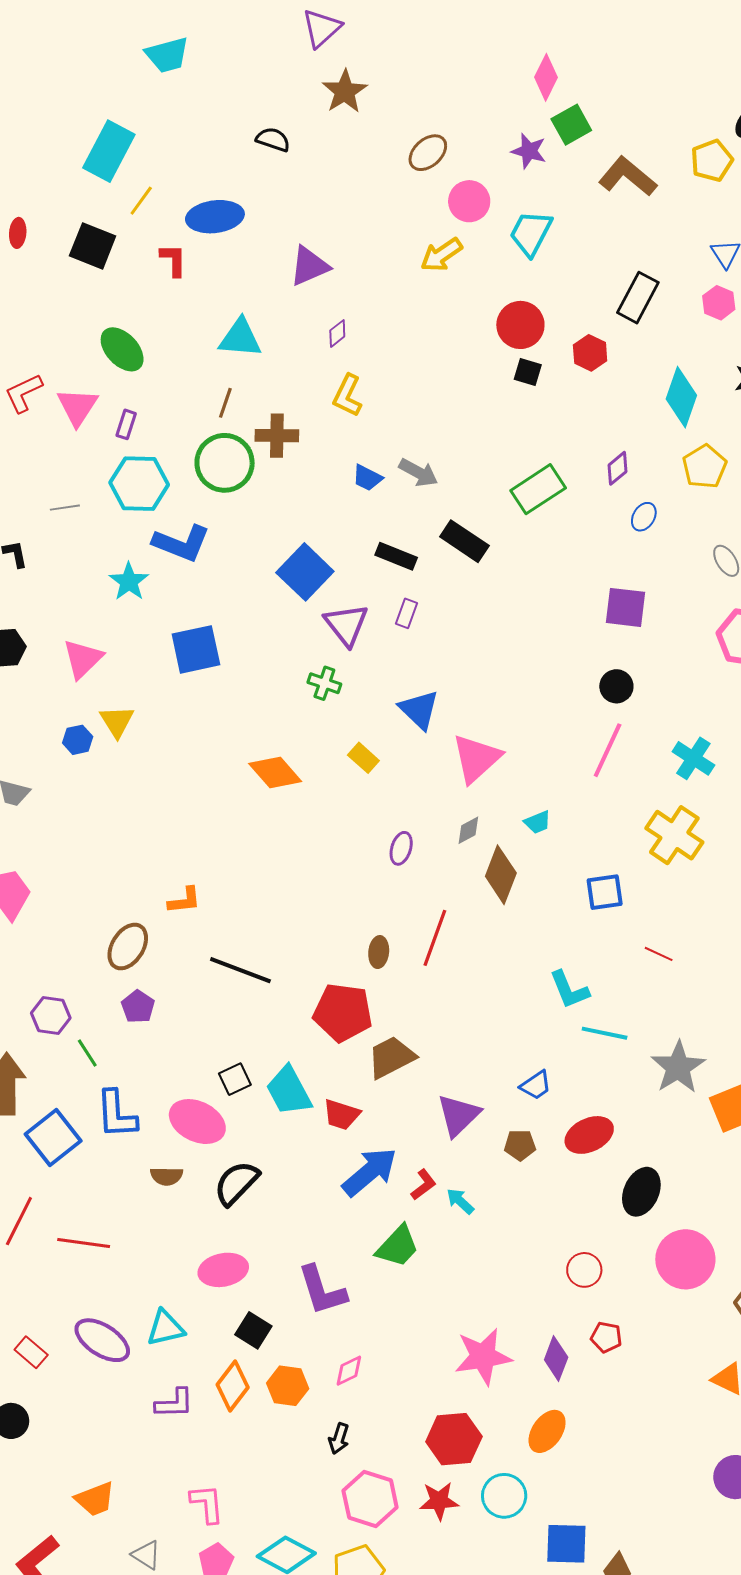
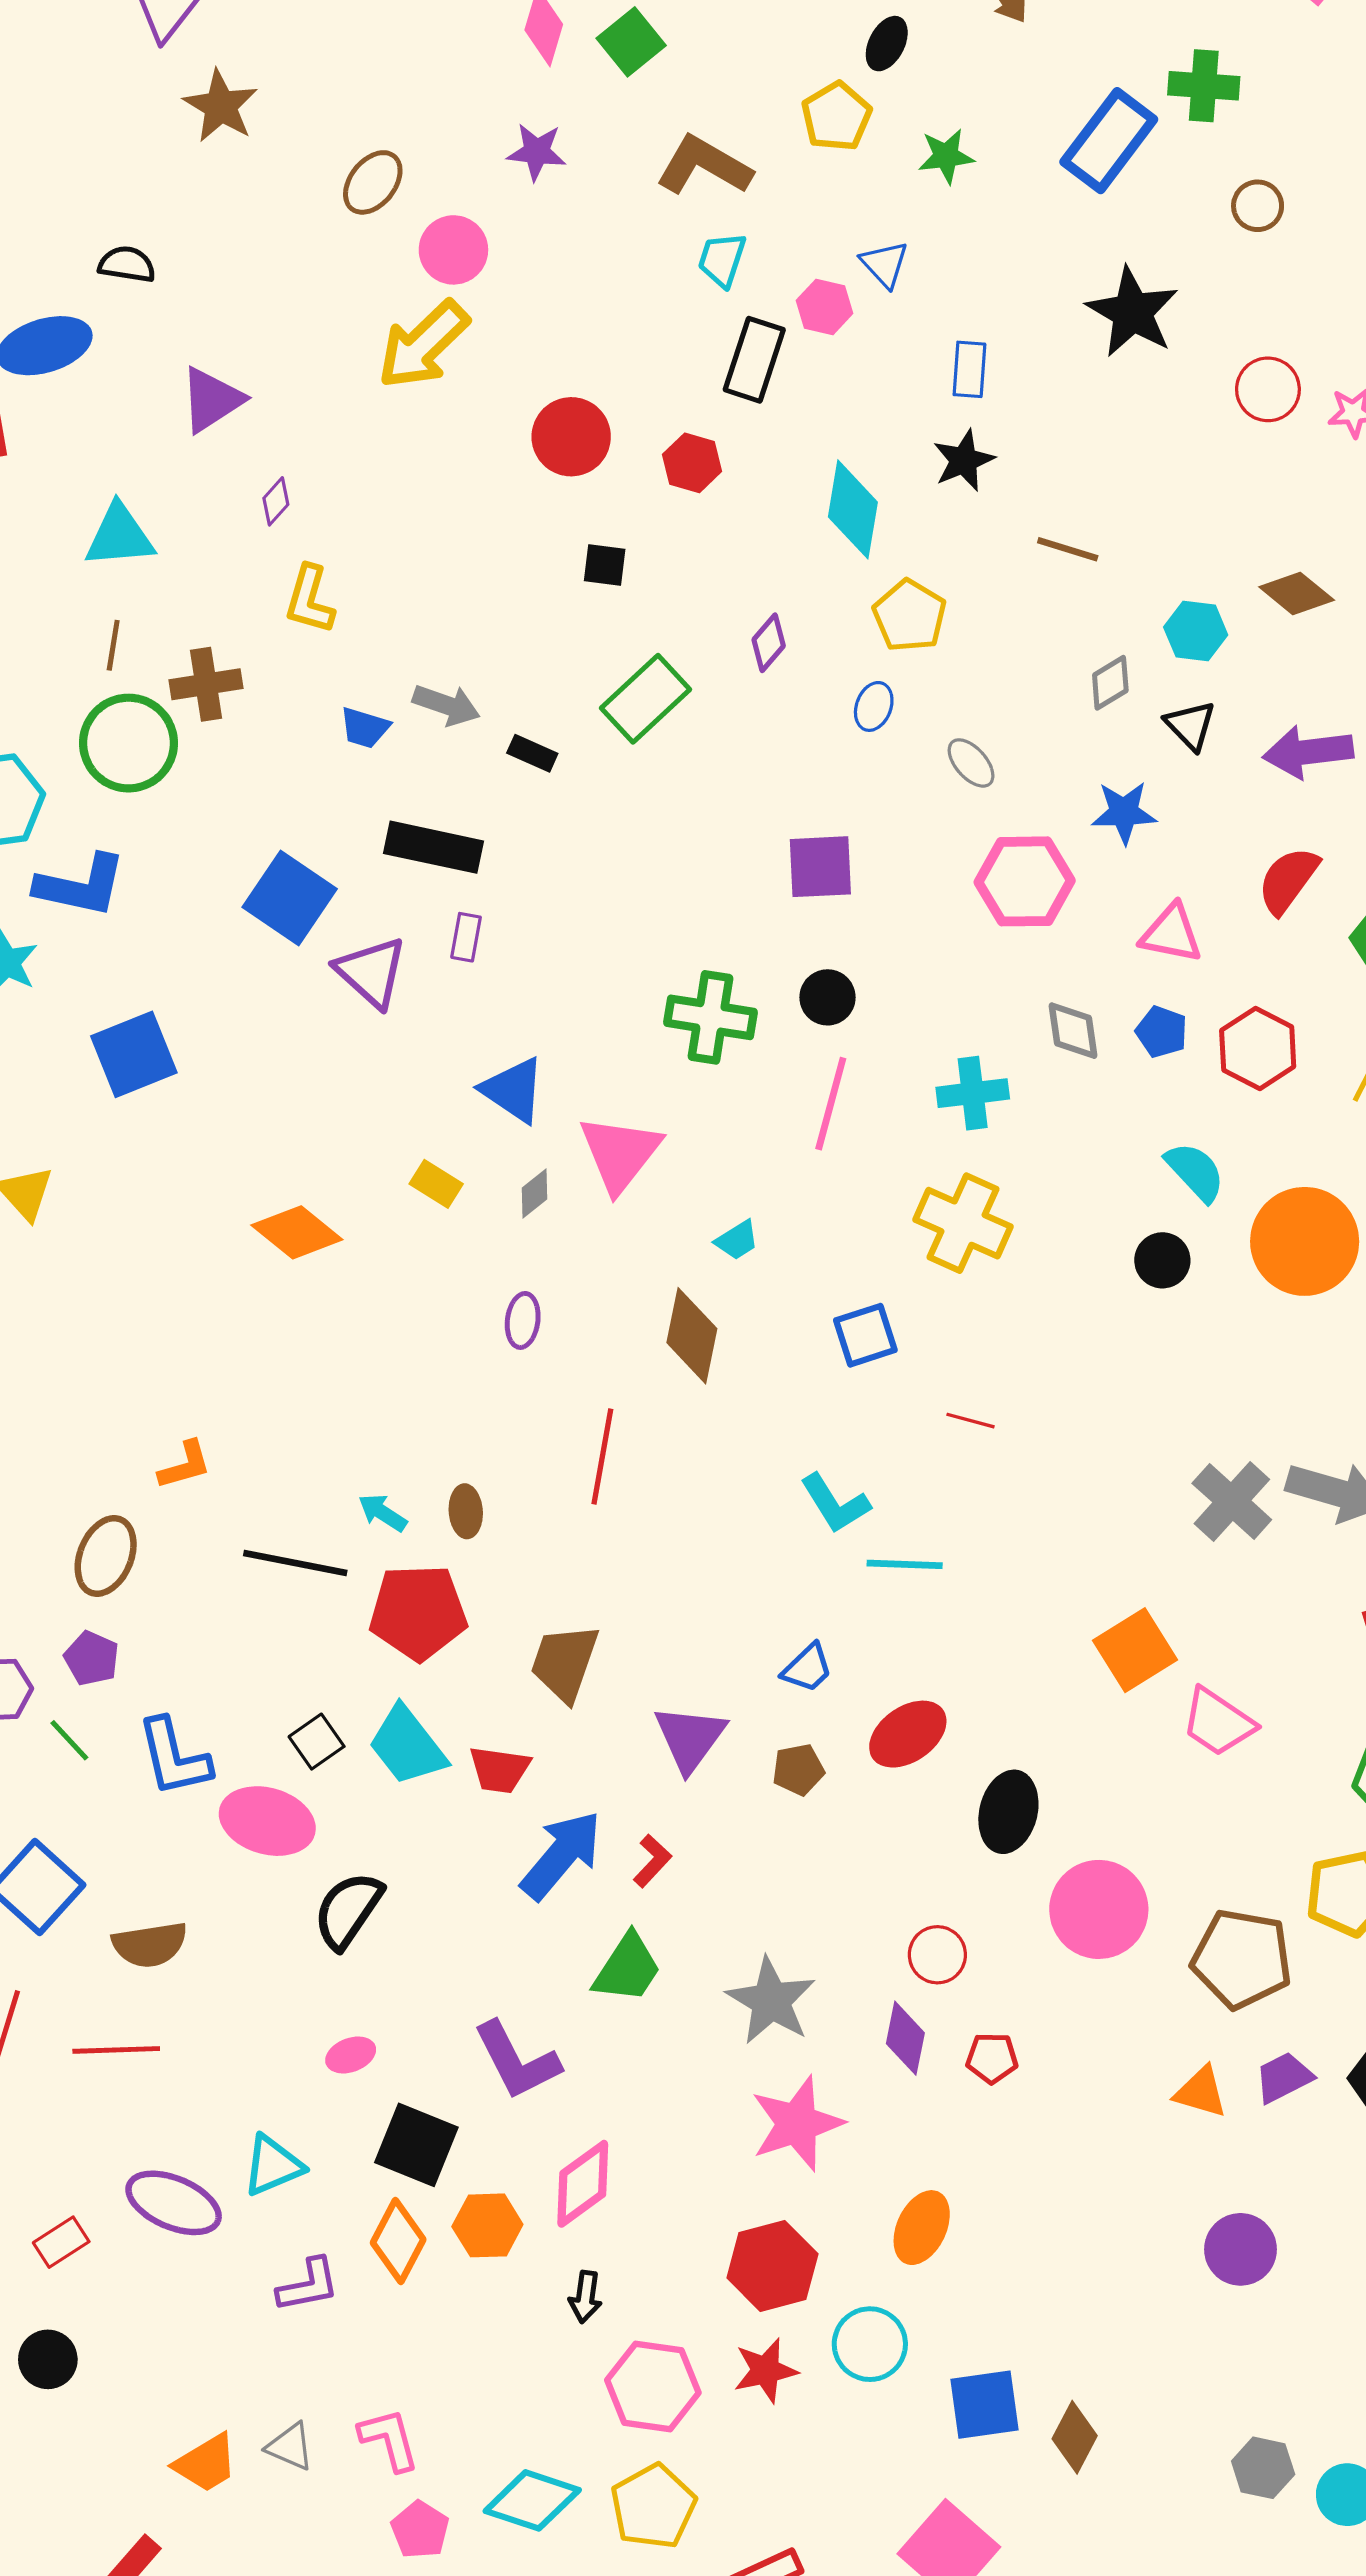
green square: (571, 125) -> (631, 42), moved
black semicircle: (273, 139) -> (127, 264), moved
cyan trapezoid: (531, 233) -> (722, 260), moved, size x0.7
yellow arrow: (441, 255) -> (423, 345), size x1.4
pink hexagon: (719, 303) -> (825, 307), moved
black square: (528, 372) -> (605, 565), moved
blue ellipse: (644, 517) -> (874, 706), moved
black rectangle: (464, 541) -> (532, 753), moved, size x0.6
black rectangle: (396, 556) -> (434, 847), size x1.4
green cross: (324, 683) -> (710, 1017), moved, size x1.6
cyan cross: (693, 758) -> (973, 1093), turned -30
gray diamond: (468, 830) -> (534, 1193), moved
brown ellipse: (379, 952) -> (466, 1511), moved
purple pentagon: (138, 1007) -> (92, 1658), moved
red pentagon: (343, 1013) -> (418, 1612), moved
brown trapezoid: (391, 1057) -> (565, 1663), turned -34
gray star: (678, 1067) -> (771, 2001), moved
blue L-shape: (116, 1114) -> (174, 1757), moved
brown semicircle: (167, 1176) -> (150, 1945), moved, size x1.4
cyan arrow: (460, 1201) -> (383, 1513), moved
pink ellipse: (223, 1270) -> (351, 2055), size x0.6
black square: (253, 1330) -> (416, 2145), size x1.4
red rectangle: (31, 1352) -> (61, 2242), turned -64
purple diamond: (556, 1359) -> (905, 2038), moved
pink diamond: (349, 1371) -> (583, 2184), size x1.6
gray triangle: (146, 1555) -> (290, 2447), moved

